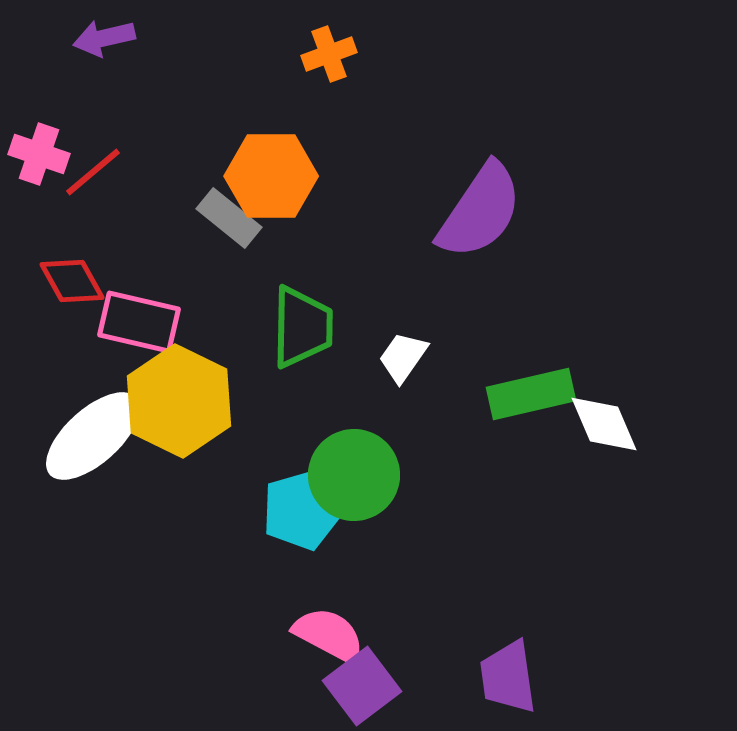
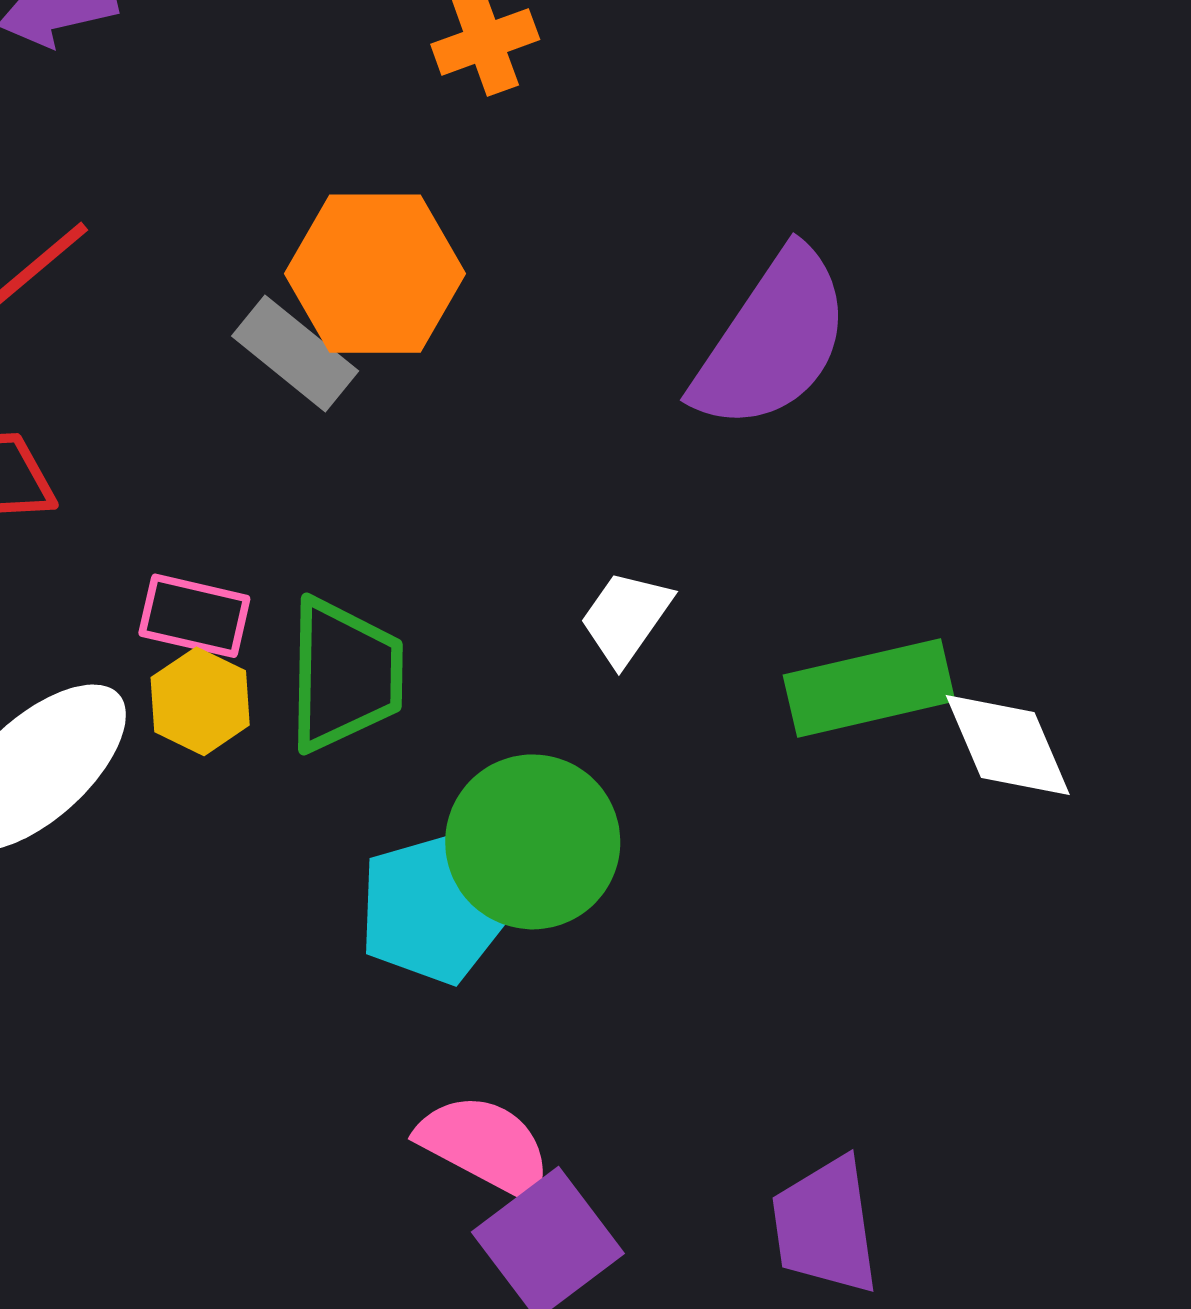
pink rectangle: (139, 322) -> (194, 616), moved, size x0.7
green trapezoid: (302, 327) -> (345, 675), moved
yellow hexagon: (179, 401) -> (200, 701), size x0.5

